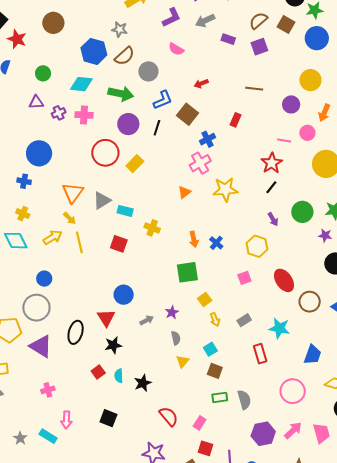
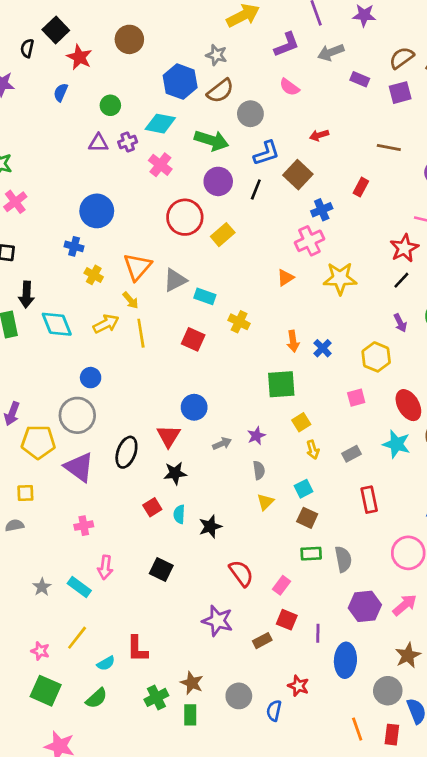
purple cross: (59, 113) -> (128, 142), moved
pink cross: (84, 115) -> (160, 165), turned 30
yellow cross: (23, 214) -> (94, 275), moved
cyan star: (279, 328) -> (396, 444), moved

